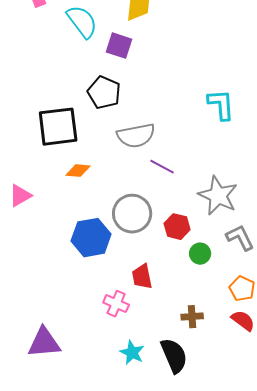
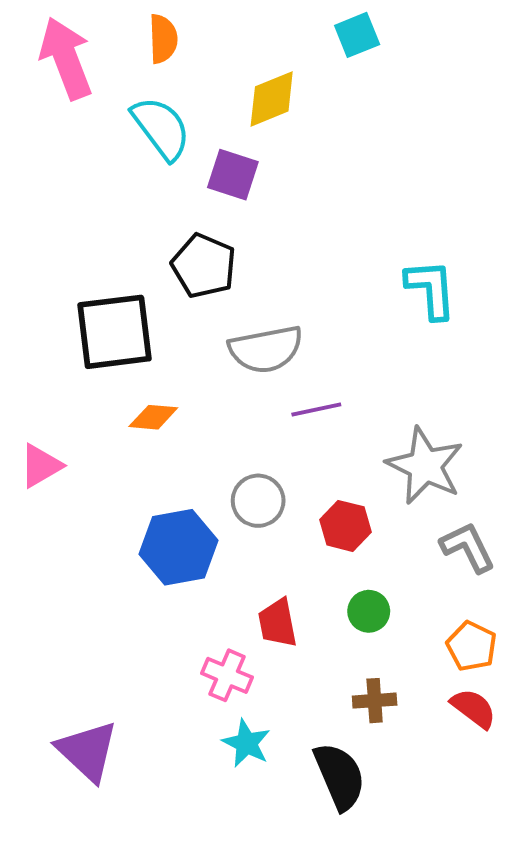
purple line: (162, 167) -> (316, 409), turned -40
gray circle: (132, 214) -> (258, 501), size x0.7
green circle: (200, 254) -> (369, 611), moved
purple triangle: (44, 343) -> (87, 751), turned 48
cyan star: (132, 353) -> (246, 743), moved

